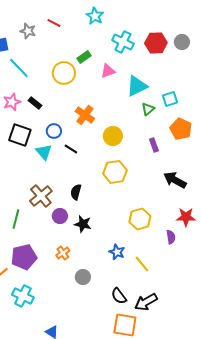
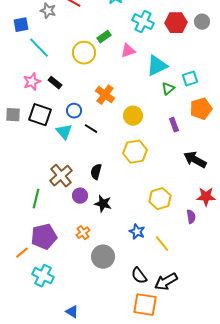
orange pentagon: (181, 129) -> (201, 109), turned 30
gray circle: (83, 277) -> (103, 257), size x1.5

